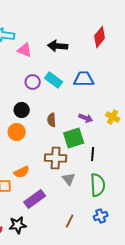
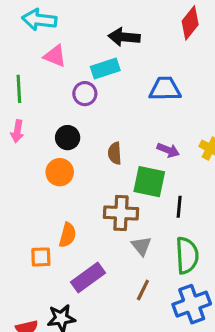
pink triangle: (25, 50) -> (55, 56), moved
cyan rectangle: (54, 80) -> (105, 68), moved, turned -54
green square: (74, 138) -> (149, 182), turned 30
orange semicircle: (22, 172) -> (68, 235), turned -49
blue cross: (101, 216) -> (192, 304), size x1.6
brown line: (70, 221) -> (143, 290), moved

